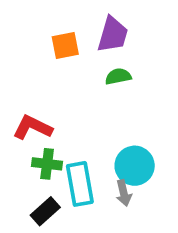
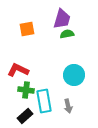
orange square: (65, 45) -> (27, 29), moved
green semicircle: (118, 76) -> (67, 34), moved
cyan circle: (135, 166) -> (74, 75), moved

